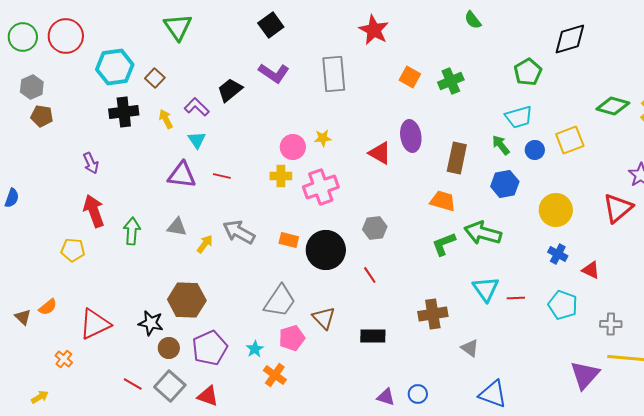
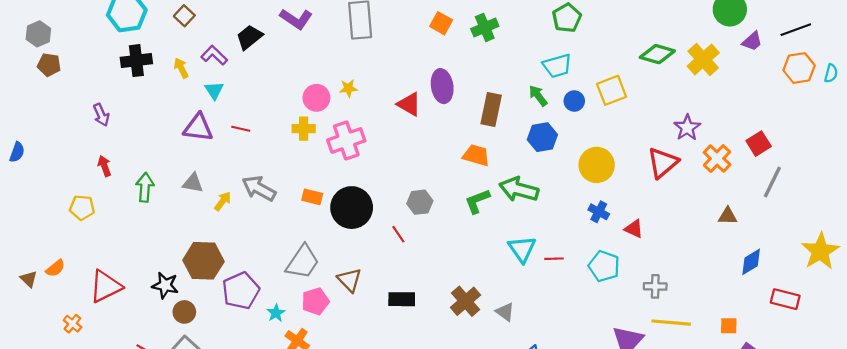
brown square: (155, 78) -> (184, 16), moved
red arrow: (94, 211) -> (104, 166), size x0.6
gray hexagon: (375, 228) -> (420, 202), moved
brown cross: (433, 314) -> (466, 301), moved, turned -32
purple pentagon: (210, 348) -> (241, 291), moved

